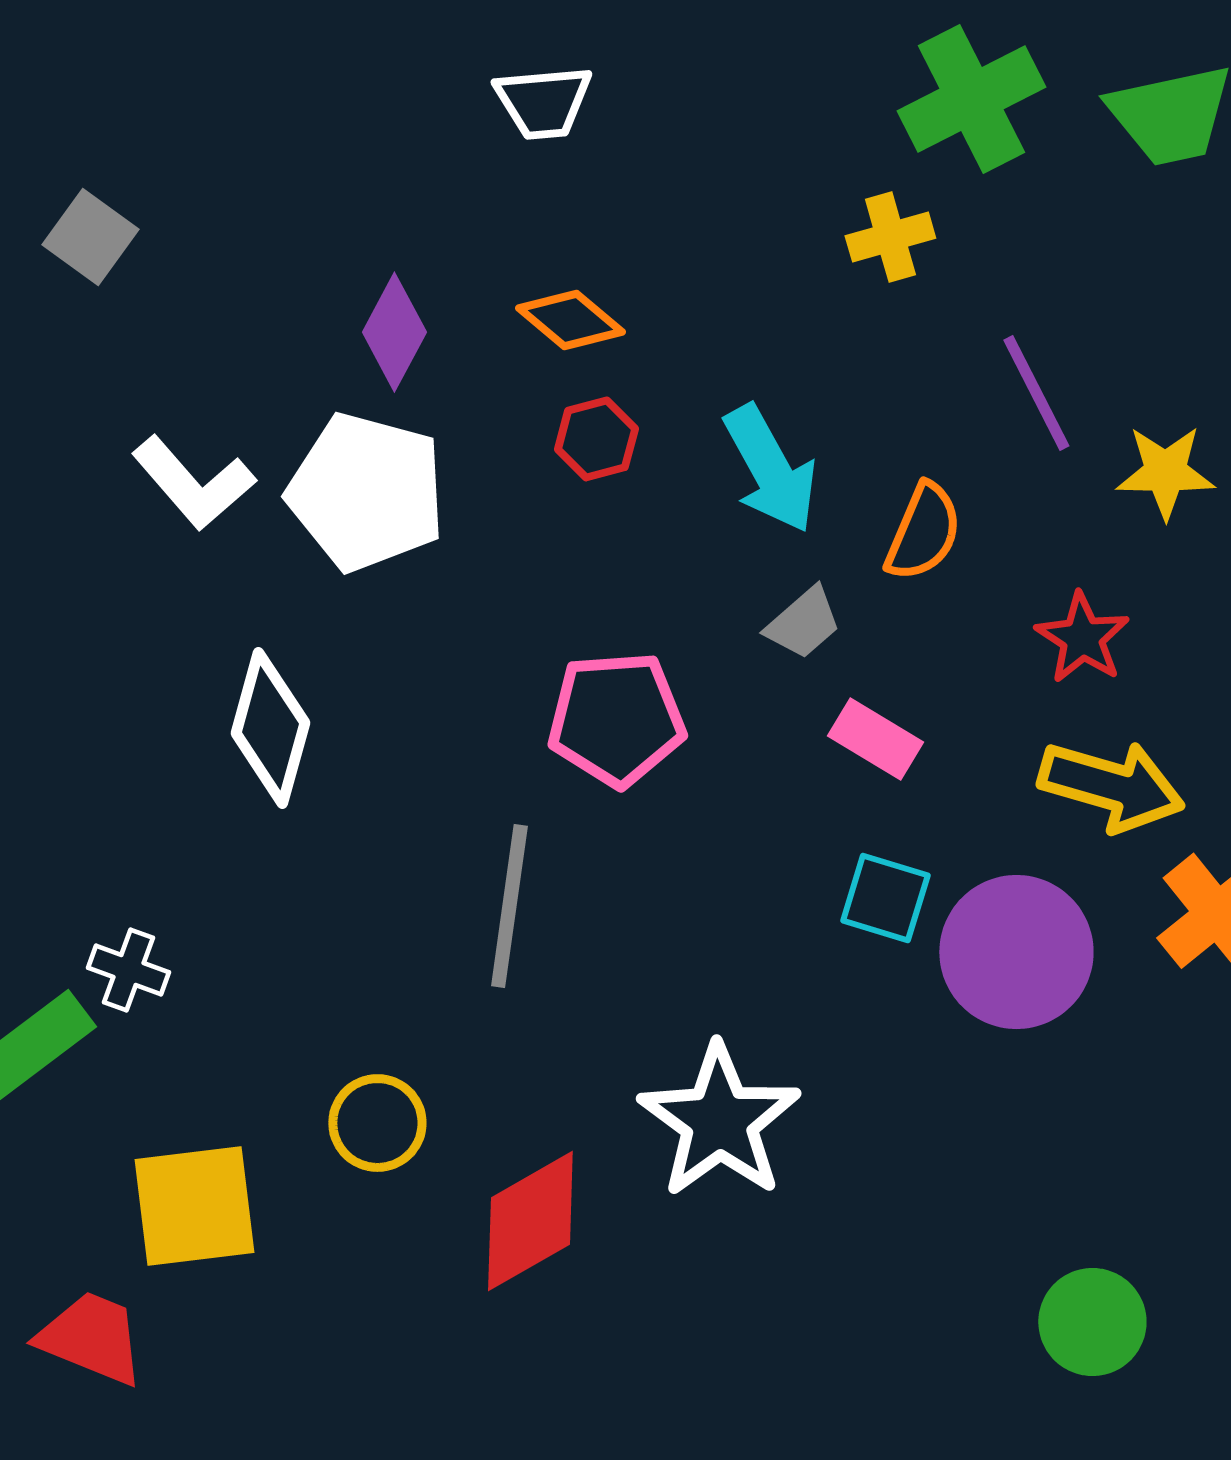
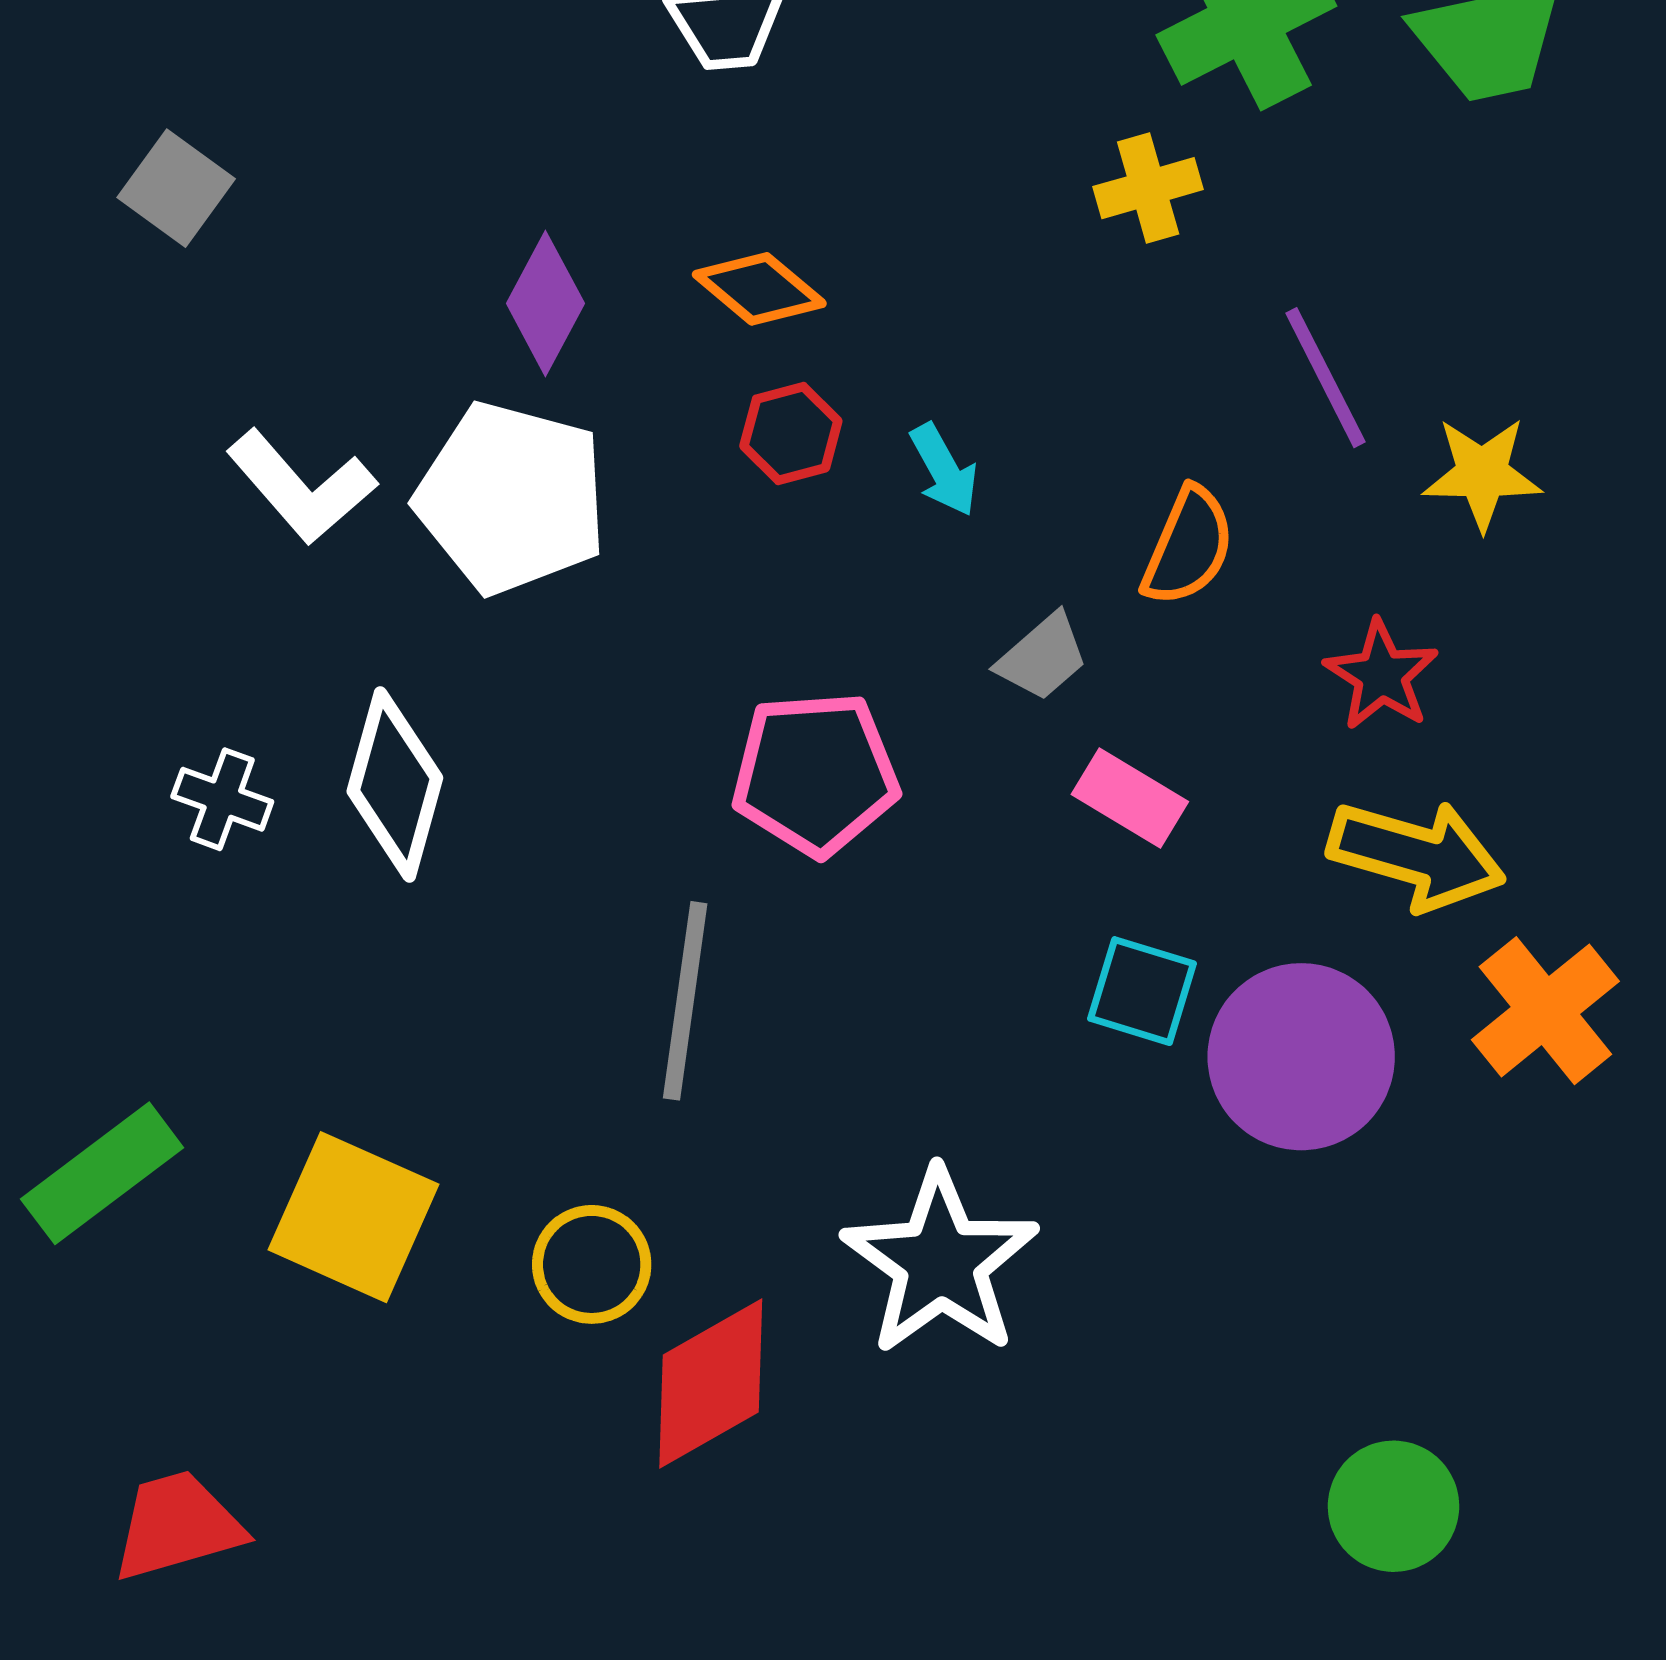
cyan arrow: (770, 469) -> (944, 470), moved, size x0.6
white cross: (128, 970) -> (222, 799), moved
yellow circle: (377, 1123) -> (592, 1264), moved
yellow square: (194, 1206) -> (354, 1217), moved, turned 31
red trapezoid: (91, 1338) -> (177, 1526), turned -38

